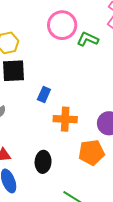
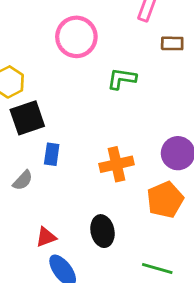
green L-shape: (88, 39) -> (122, 79), moved
blue rectangle: (44, 94) -> (52, 154), moved

